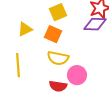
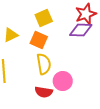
yellow semicircle: (58, 58) -> (44, 64), turned -110

